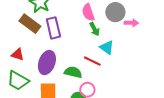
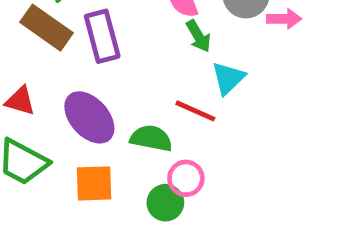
cyan triangle: (107, 47) -> (228, 78), turned 42
purple ellipse: (47, 62) -> (89, 117), turned -60

